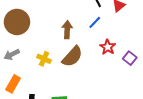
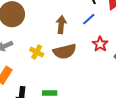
brown semicircle: (72, 57) -> (65, 51), turned 30

